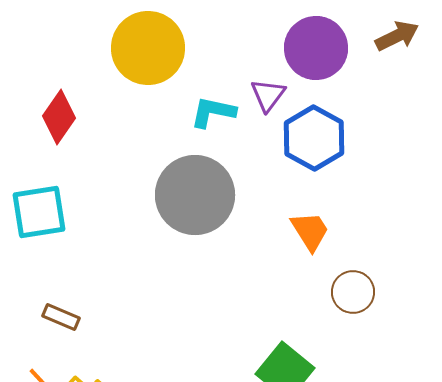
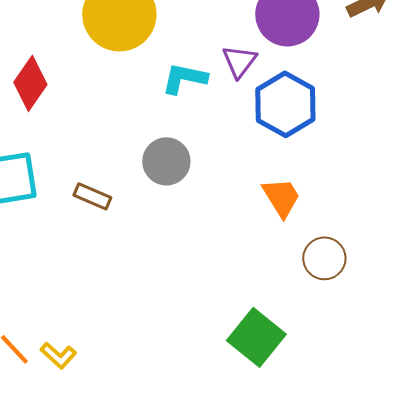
gray circle: (195, 195) -> (166, 161), size x0.6
brown rectangle: (61, 317) -> (92, 196), moved

